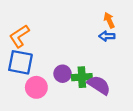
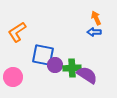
blue square: (20, 62) -> (43, 55), moved
pink circle: (36, 87) -> (13, 77), moved

